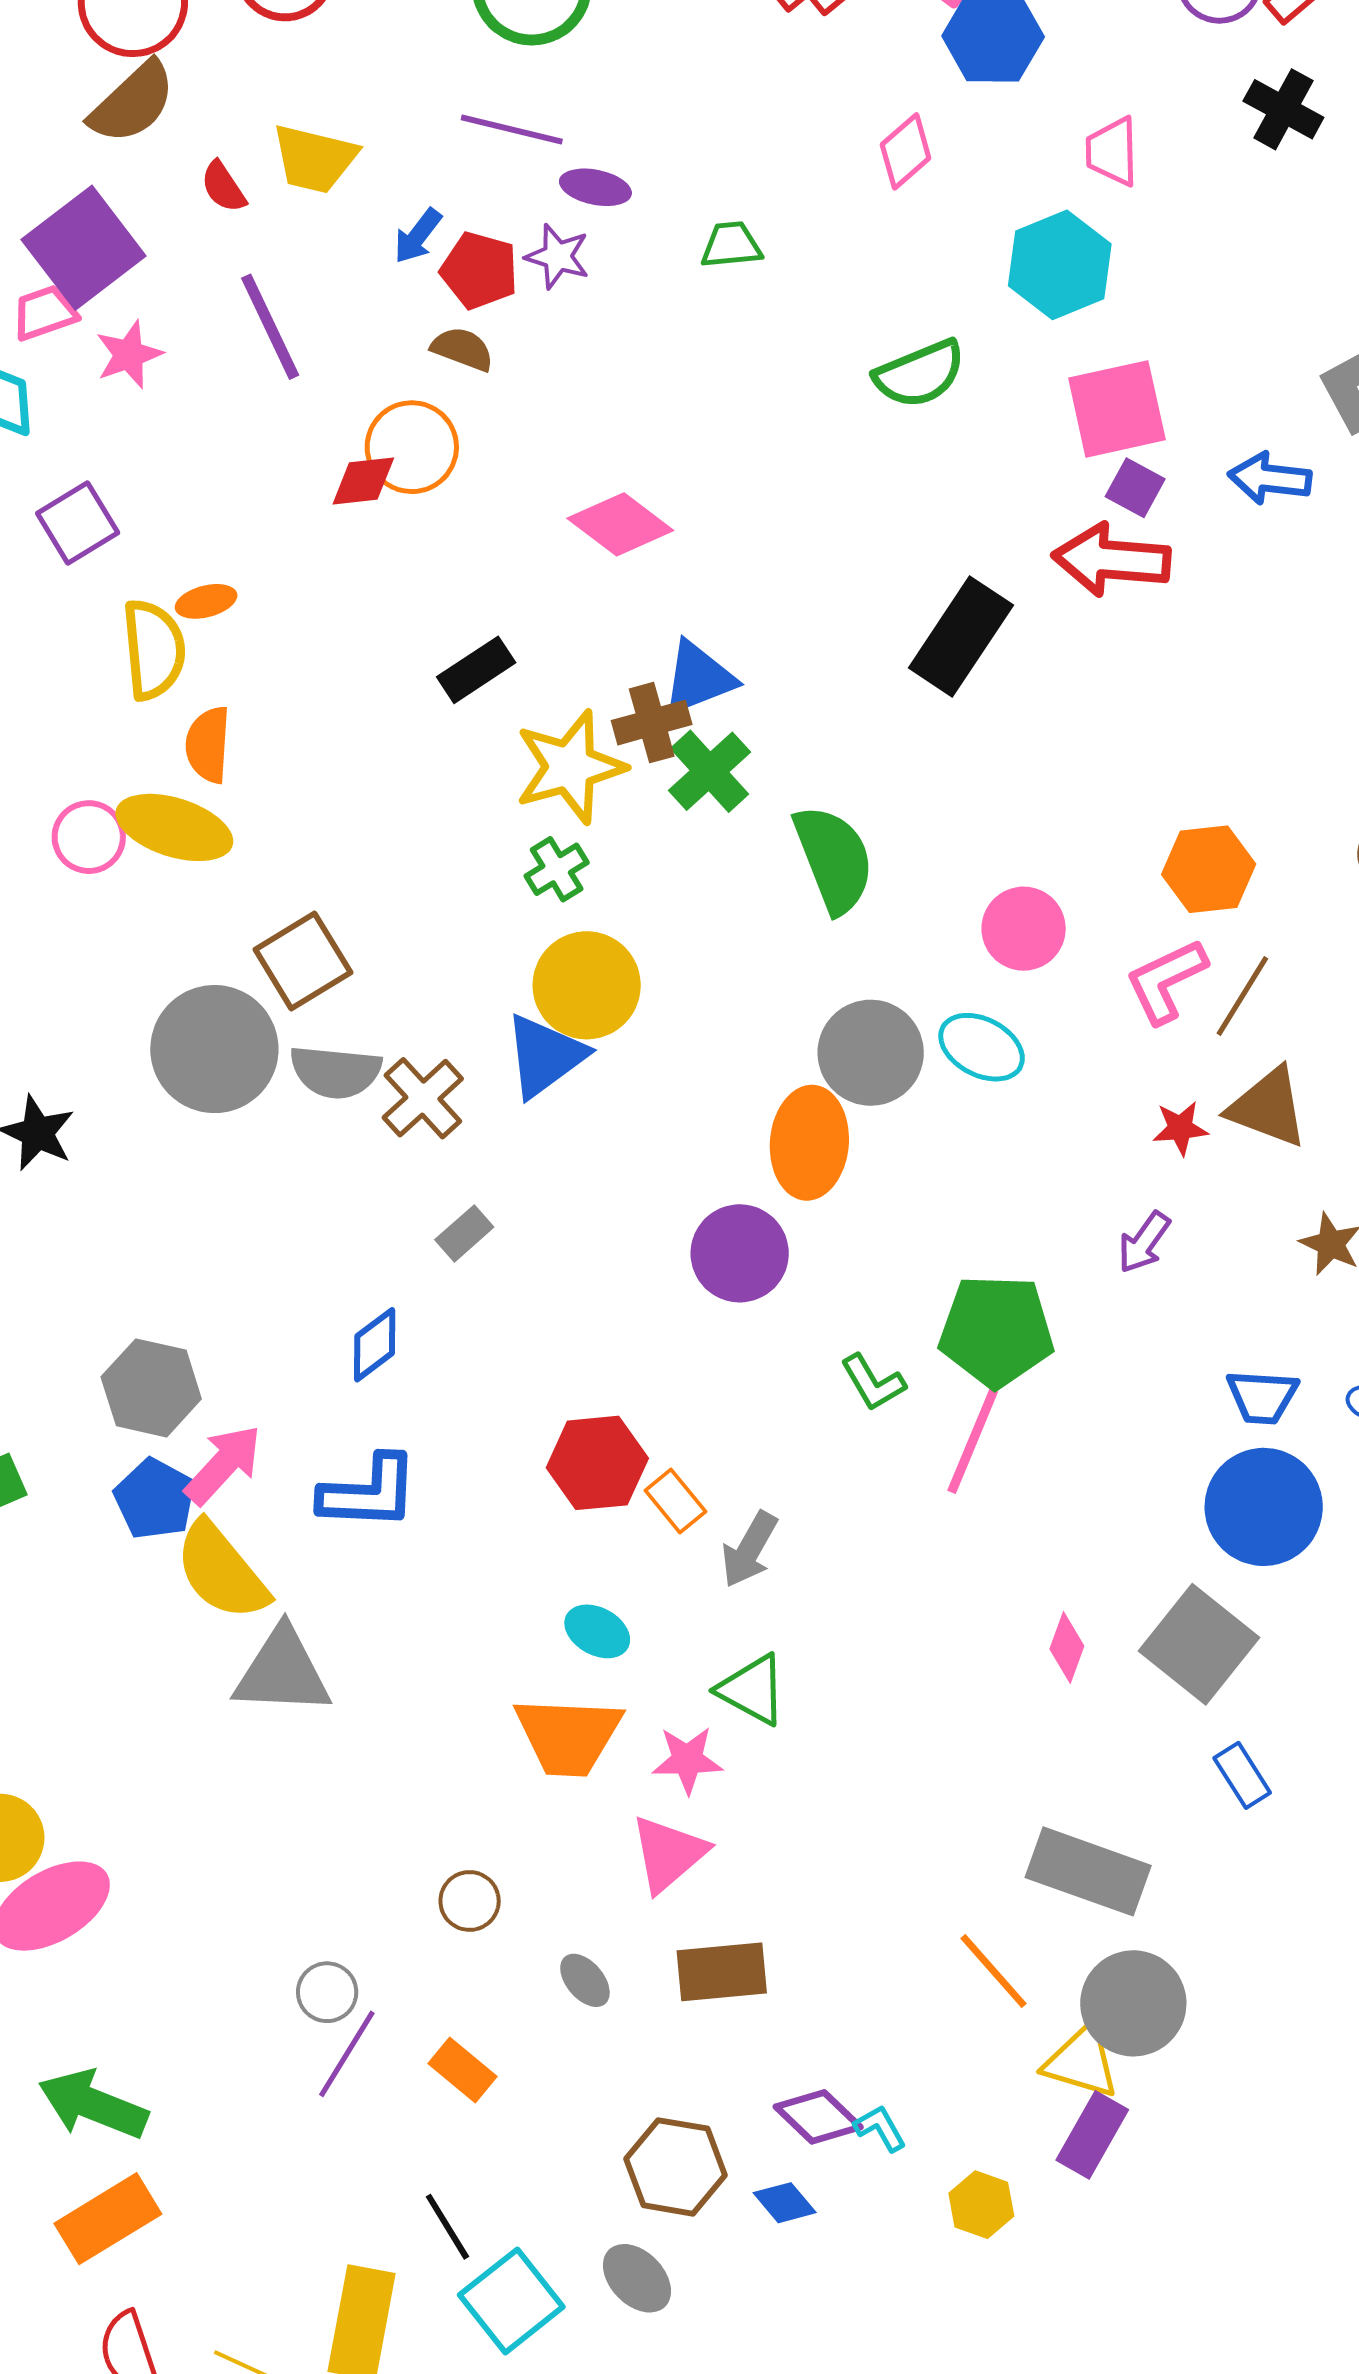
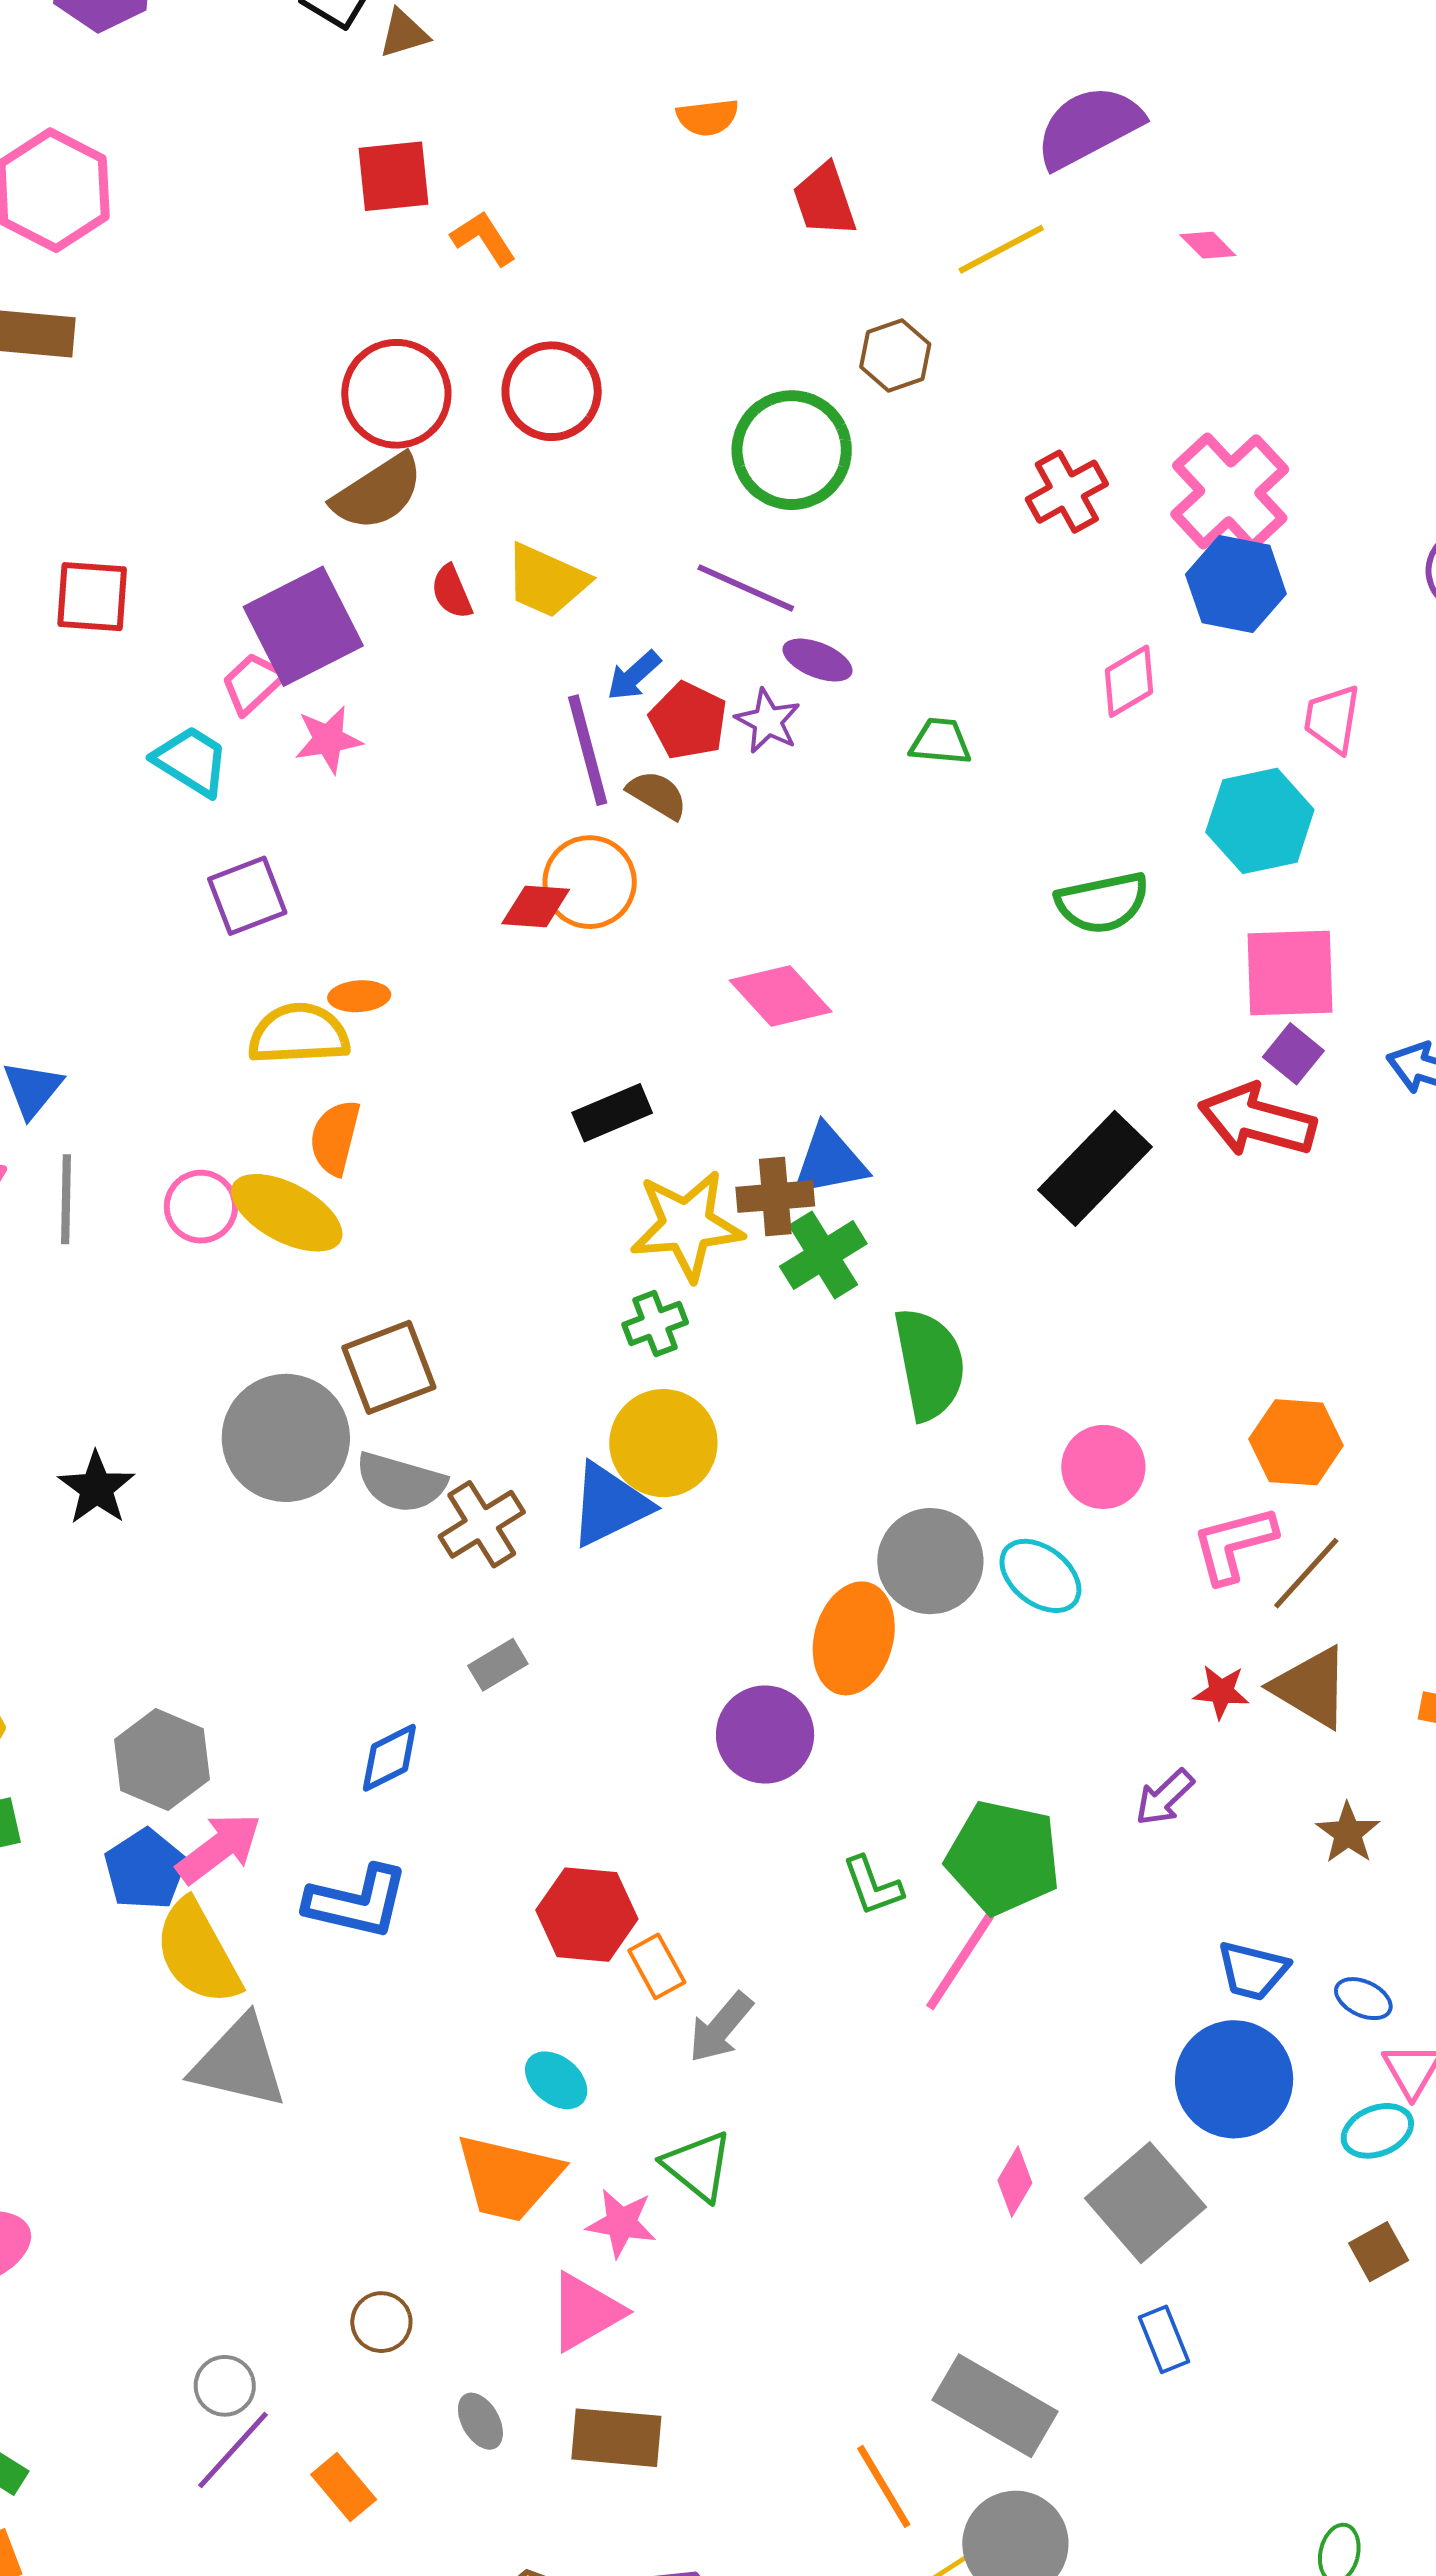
pink trapezoid: (44, 313) -> (253, 683), turned -34
purple line: (270, 327) -> (588, 750), moved
yellow semicircle: (154, 650) -> (299, 1034), turned -98

